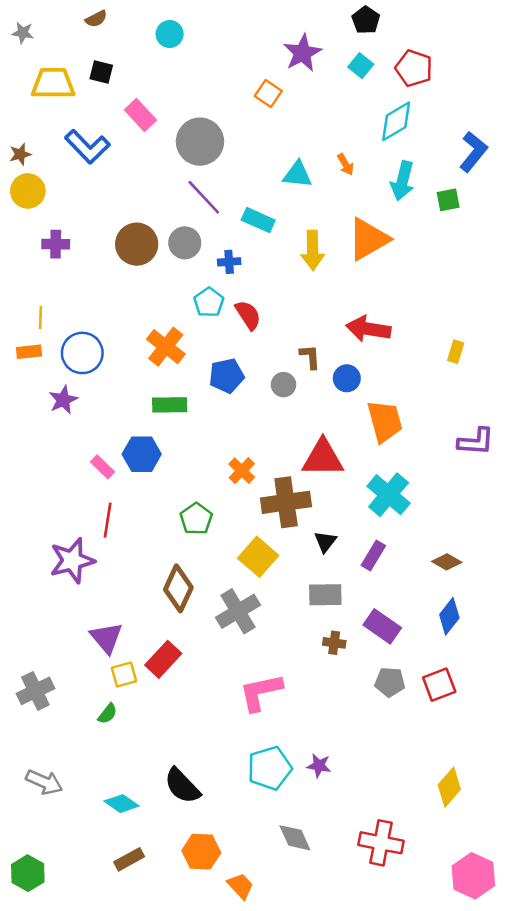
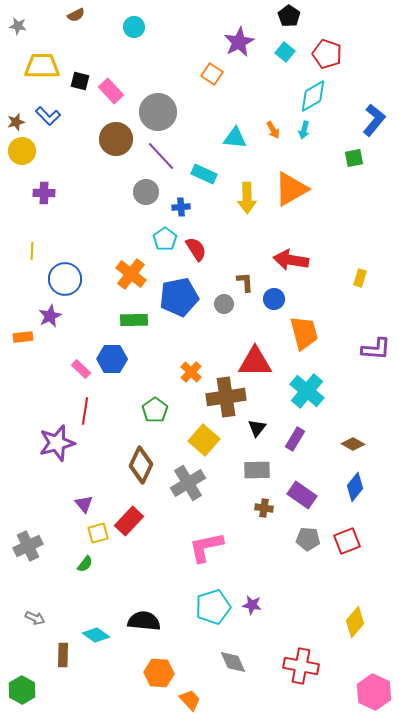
black square: (101, 72) -> (80, 81), moved
blue L-shape: (87, 147) -> (48, 116), moved, size x0.7
cyan arrow: (402, 181) -> (304, 130), moved, size x0.6
brown circle: (137, 244) -> (116, 139), moved
orange rectangle: (29, 352) -> (23, 337), moved
blue pentagon: (227, 376) -> (179, 297), size x1.4
purple triangle: (106, 638) -> (84, 504), size x0.7
gray arrow: (44, 782) -> (35, 618), size x0.7
black semicircle: (182, 786) -> (144, 621), turned 140
brown rectangle: (129, 859) -> (63, 655), moved, turned -60

